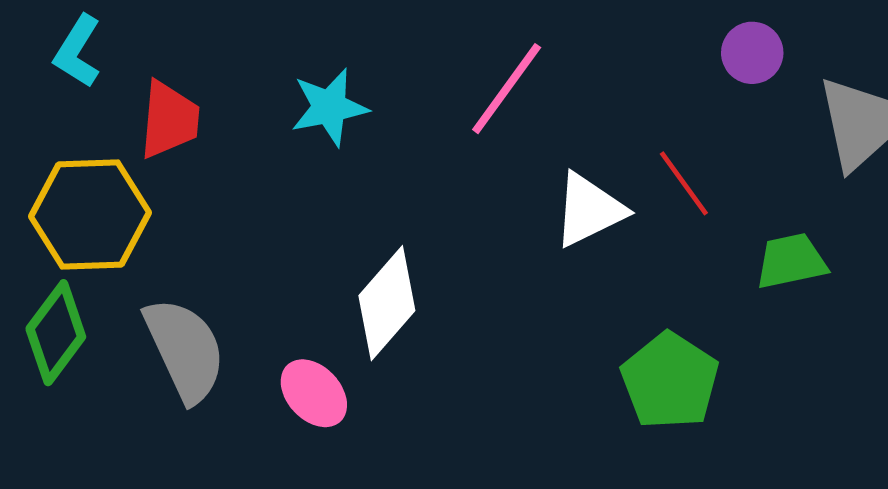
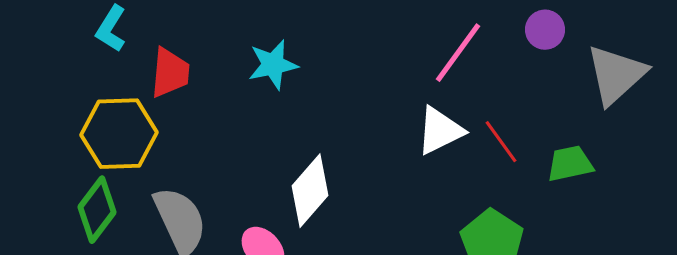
pink line: (507, 89) -> (458, 53), moved
red line: (684, 183) -> (501, 142), moved

